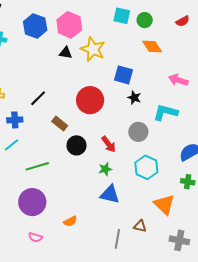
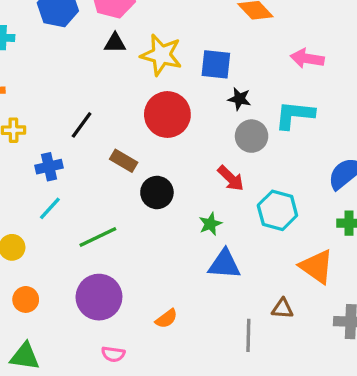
yellow star: (93, 49) -> (161, 55), moved
gray circle: (138, 132) -> (252, 136), moved
red arrow: (109, 144) -> (231, 178), moved

